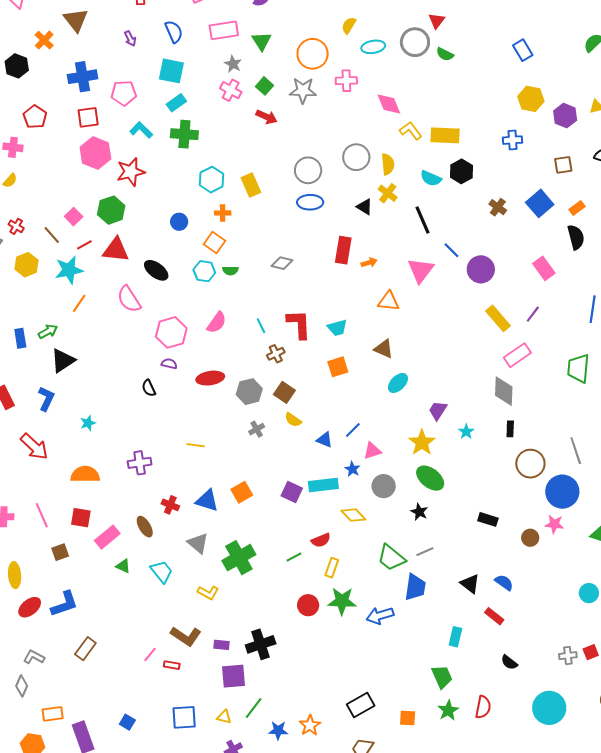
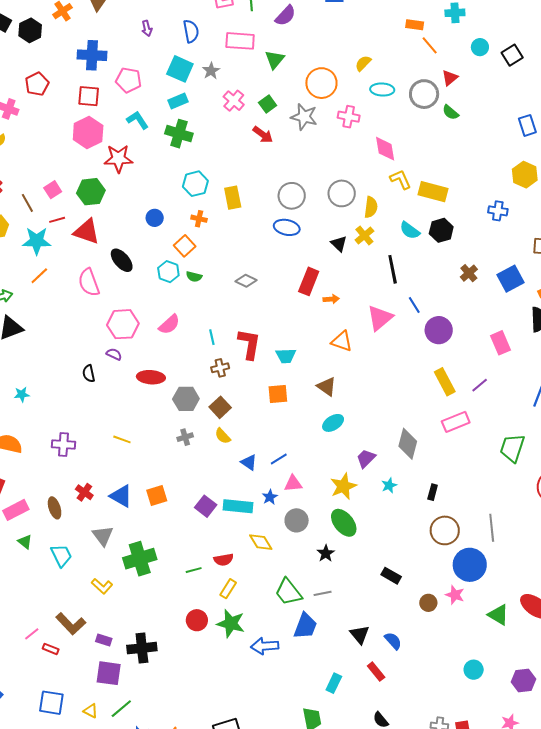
gray star: (233, 64) -> (211, 71), moved
gray diamond: (504, 391) -> (408, 444), moved

